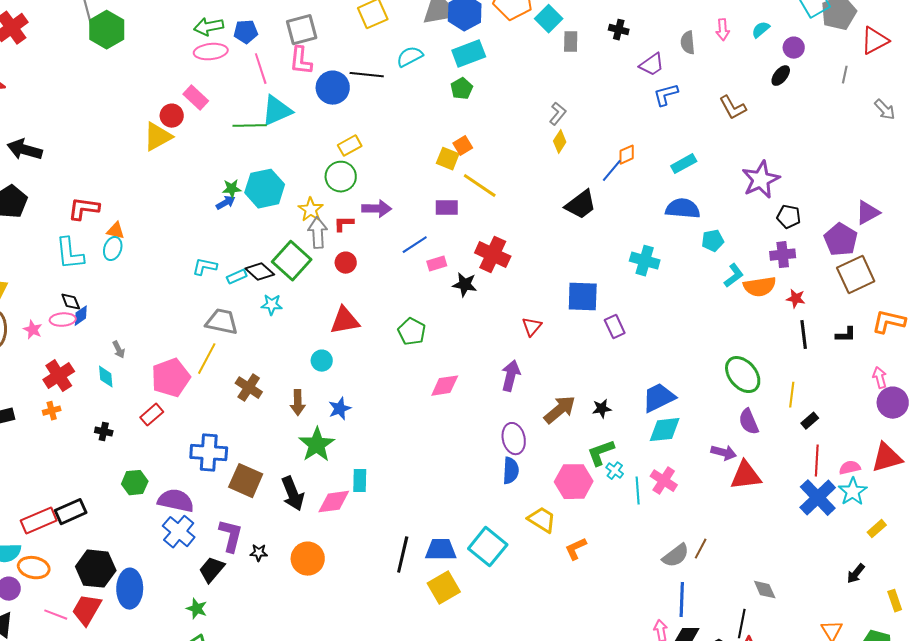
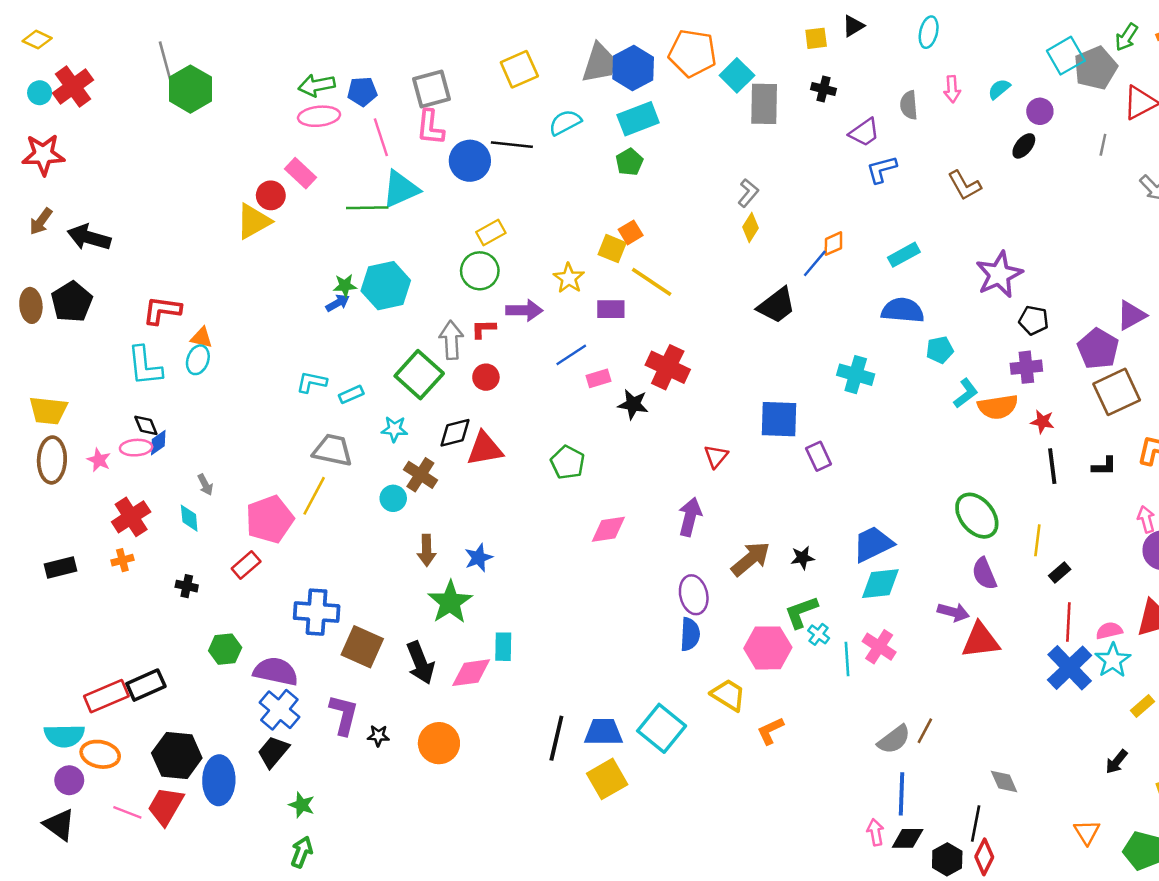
gray rectangle: (571, 42) -> (764, 104), size x1.6
yellow star: (311, 210) -> (569, 278), moved
black diamond: (260, 272) -> (455, 433), moved, turned -56
cyan circle: (322, 361) -> (393, 498), moved
brown cross: (249, 388) -> (420, 475), moved
black trapezoid: (212, 570) -> (273, 752), moved

